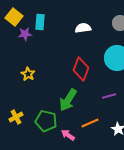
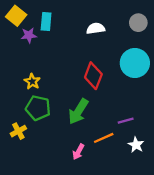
purple line: (109, 96) -> (126, 121), moved
green pentagon: (46, 121) -> (38, 108), moved
pink arrow: (68, 135) -> (78, 152), turned -96

